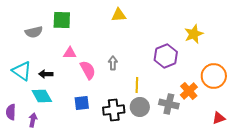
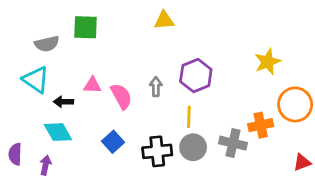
yellow star: (194, 34) -> (268, 62), moved
pink triangle: (70, 53) -> (92, 85), moved
purple hexagon: (166, 56) -> (196, 76), moved
cyan triangle: (22, 71) -> (36, 80), moved
orange cross: (189, 91) -> (261, 125), turned 30
blue square: (82, 103) -> (113, 142), turned -35

